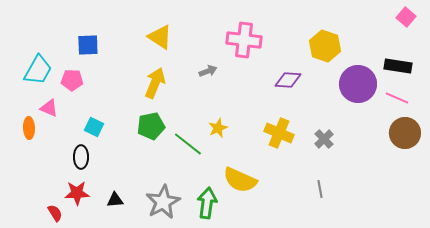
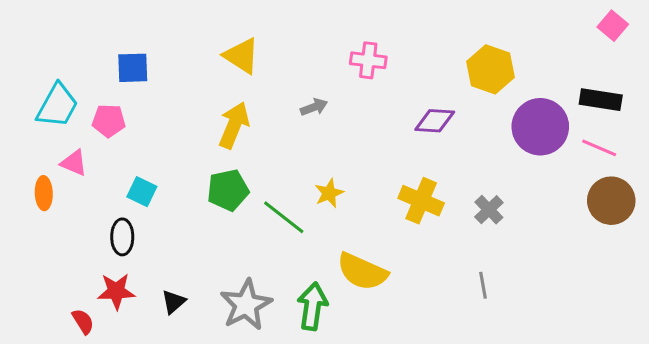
pink cross: (244, 40) -> (368, 60), size x0.7
black triangle: (115, 200) -> (174, 302), turned -36

